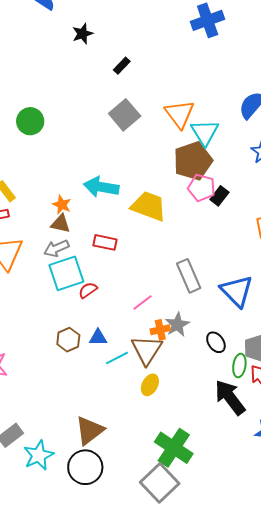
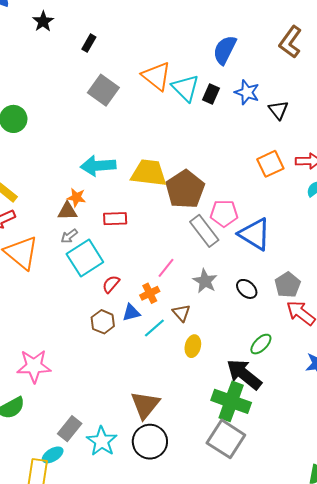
brown pentagon: (193, 161) -> (185, 189), moved
pink pentagon: (202, 188) -> (224, 213), moved
black rectangle: (219, 196) -> (211, 94), moved
orange star: (62, 205) -> (76, 197), moved
gray arrow: (56, 248) -> (69, 236), size x0.7
red semicircle: (88, 290) -> (111, 284), moved
orange cross: (160, 330) -> (150, 293), moved
brown triangle: (147, 350) -> (181, 313), size x0.6
green ellipse: (239, 366) -> (261, 344), moved, turned 50
black arrow: (230, 397) -> (244, 374), moved

